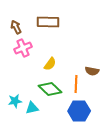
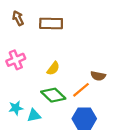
brown arrow: (16, 27) -> (18, 18), moved
pink cross: (23, 48) -> (16, 60), moved
orange line: (76, 84) -> (81, 90), turned 48

